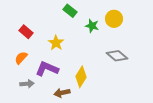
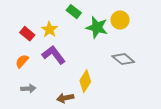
green star: (92, 26) -> (97, 27), size x1.5
yellow star: (56, 43) -> (49, 30), moved
purple L-shape: (47, 69) -> (54, 55), moved, turned 30

